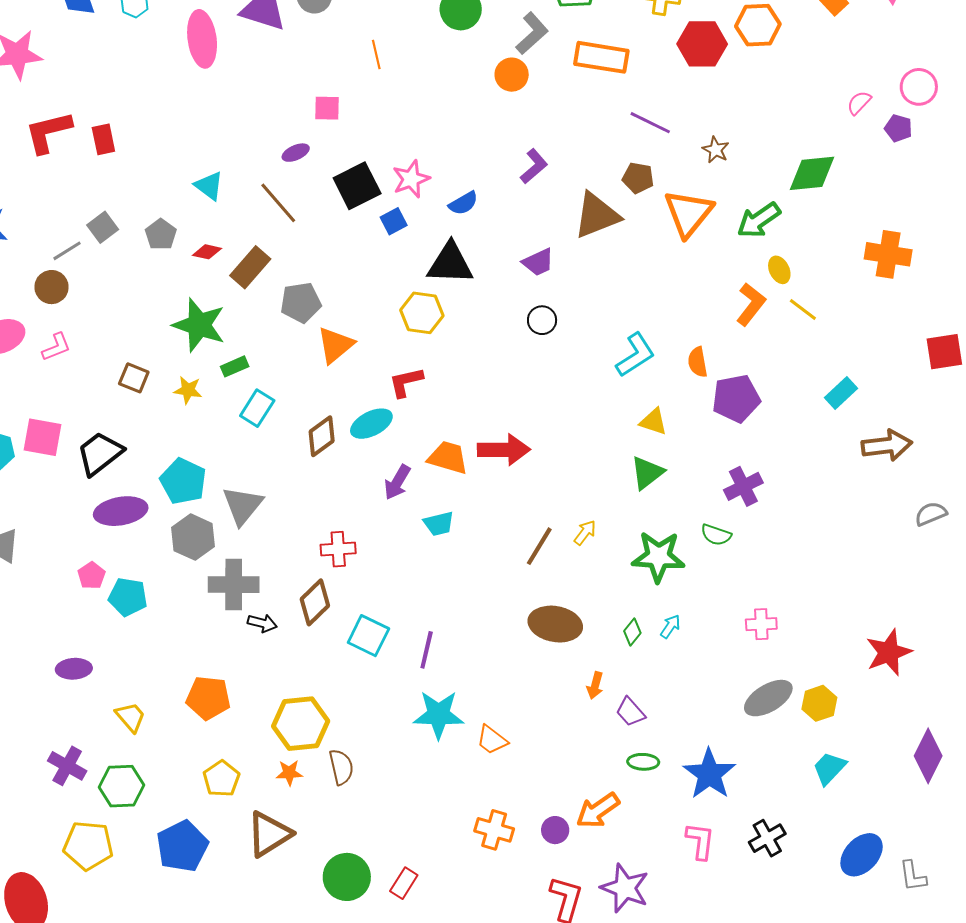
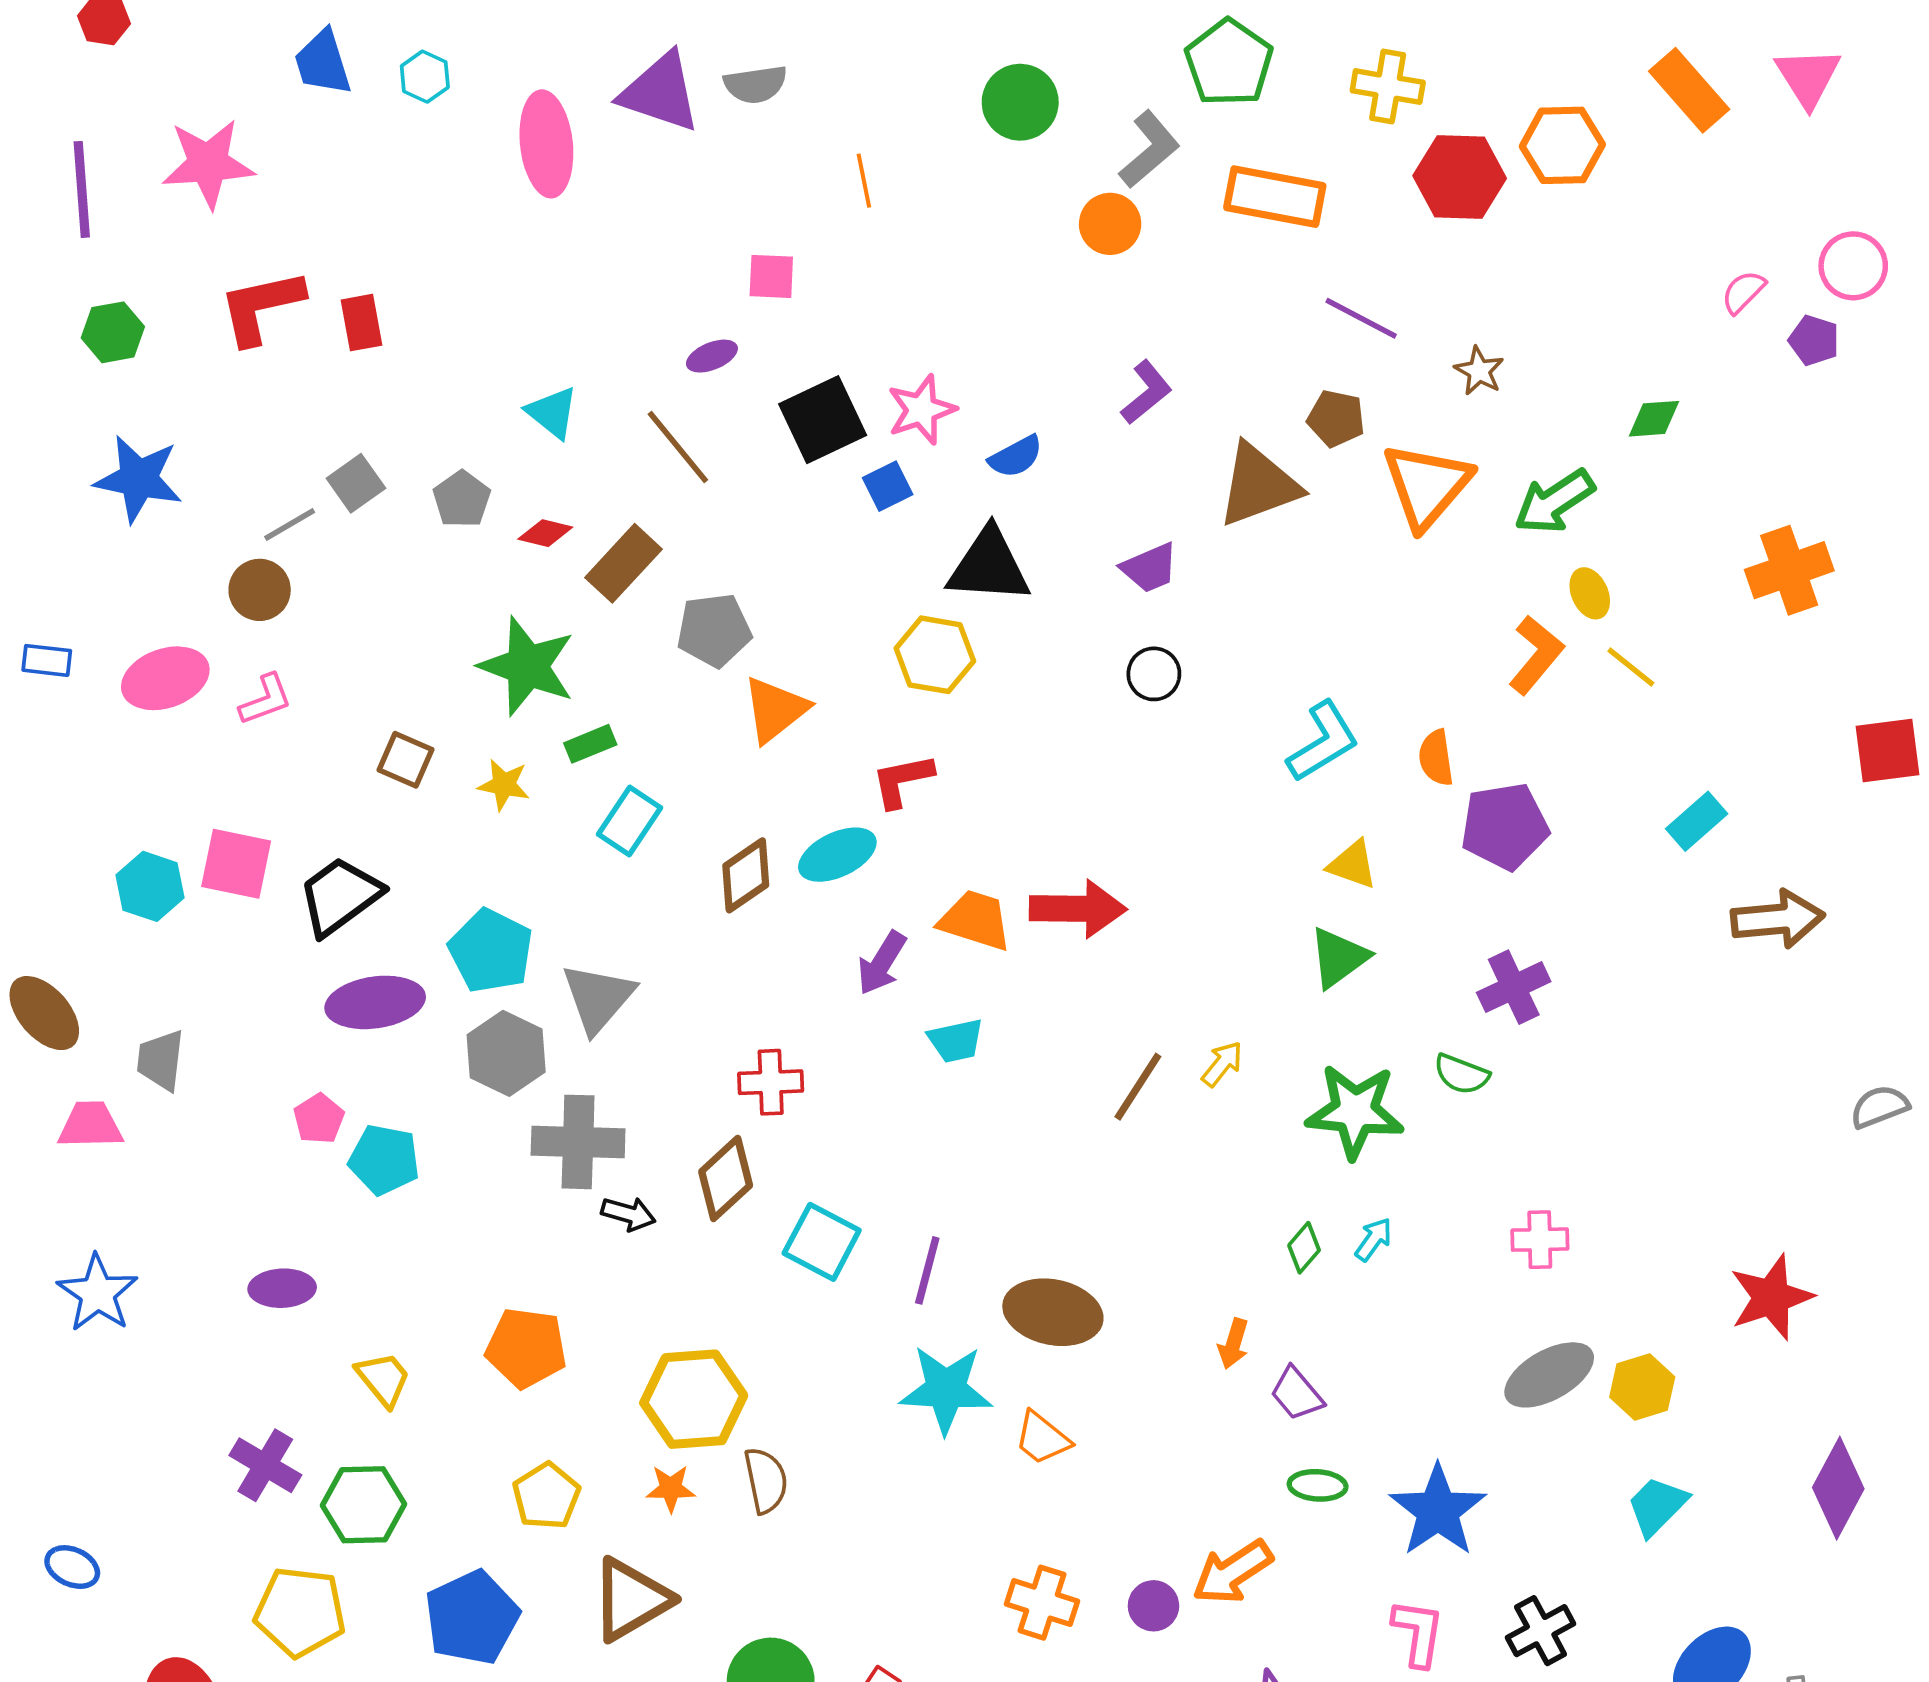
green diamond: (812, 173) -> (1654, 419), size x0.6
orange cross: (888, 254) -> (1789, 570), turned -30
gray semicircle: (931, 514) -> (1879, 1107), moved
brown ellipse: (555, 624) -> (1053, 1312), moved

